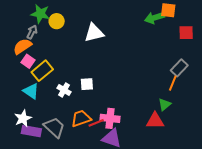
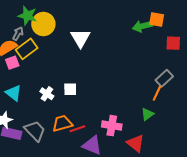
yellow circle: (57, 21) -> (43, 24), size x1.5
white triangle: (94, 33) -> (80, 38), turned -50
pink square: (28, 61) -> (12, 63), turned 32
yellow rectangle: (42, 71) -> (27, 49), moved
pink cross: (110, 118) -> (112, 126), moved
red triangle: (155, 121) -> (136, 143), moved, turned 36

